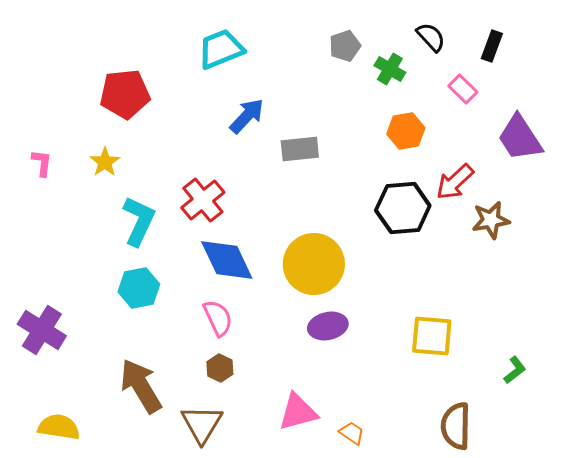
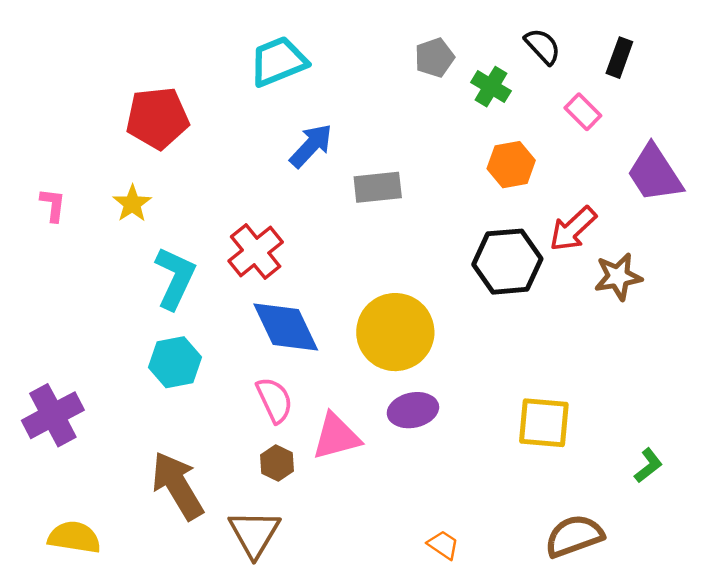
purple cross: (42, 330) -> (53, 415), turned 30
pink triangle: (298, 412) -> (336, 437), moved
brown semicircle: (456, 426) -> (574, 536), turned 69

